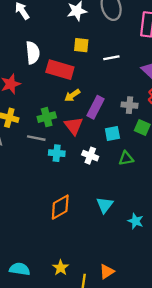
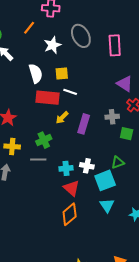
white semicircle: (33, 53) -> (36, 73), moved
white line: (111, 58) -> (70, 92), moved, turned 40
red triangle: (74, 126) -> (72, 188), moved
cyan square: (112, 134) -> (105, 180), moved, size x1.5
cyan cross: (57, 153) -> (66, 168), moved

